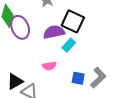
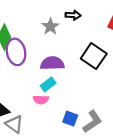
black square: (73, 21) -> (94, 56), moved
cyan rectangle: (69, 45) -> (48, 84), moved

